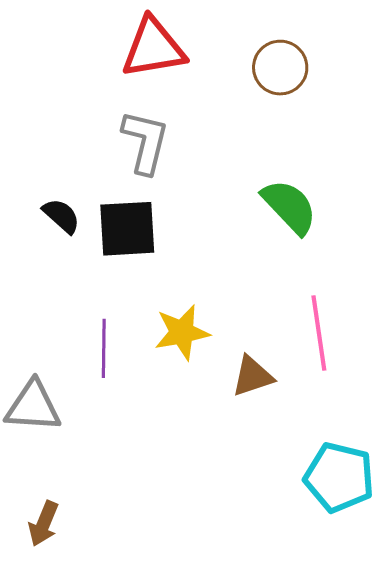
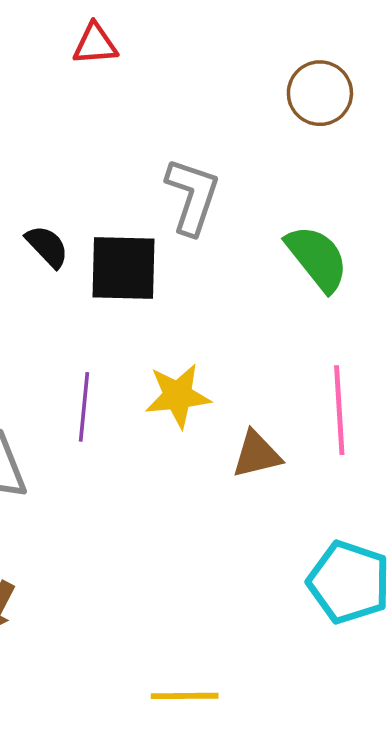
red triangle: (153, 48) -> (95, 44), moved, size x0.6
gray L-shape: (145, 142) -> (192, 196), moved

